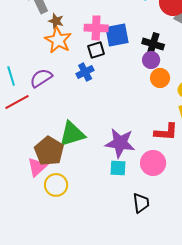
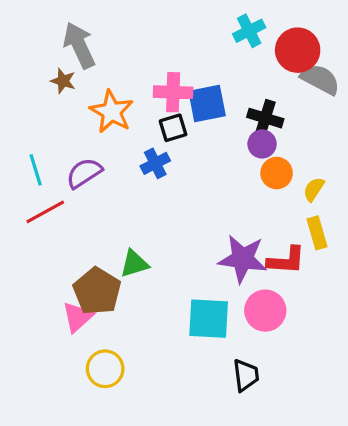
brown star: (56, 21) -> (63, 81), moved
green triangle: (72, 134) -> (134, 264), size x0.7
purple star: (120, 143) -> (243, 259), moved
cyan square: (118, 168) -> (209, 319), size x1.6
yellow circle: (56, 185) -> (105, 369), moved

